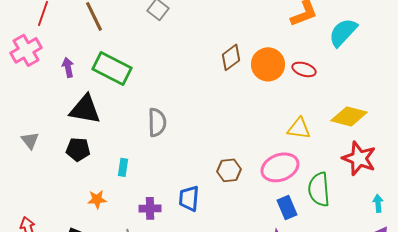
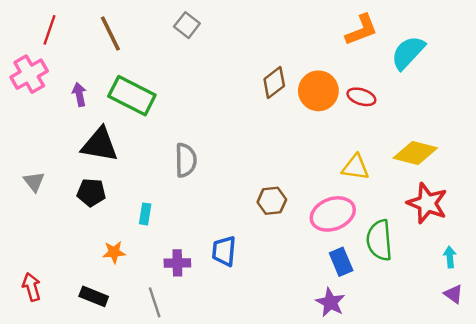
brown hexagon: (229, 170) -> (272, 201), moved

